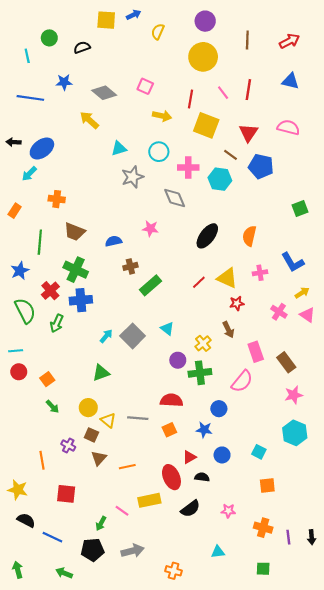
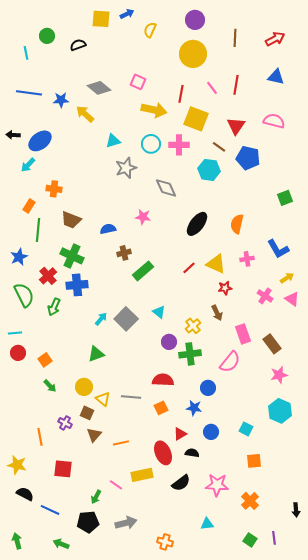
blue star: (64, 82) -> (61, 100), moved
yellow arrow: (162, 116) -> (154, 110), size x1.4
pink cross: (188, 167) -> (179, 145), moved
orange rectangle: (15, 211) -> (29, 206), moved
pink star: (228, 511) -> (217, 485), size x1.6
orange cross: (263, 528) -> (250, 501), turned 30
purple line: (288, 537) -> (274, 538), moved
green square: (263, 569) -> (250, 540), turned 32

